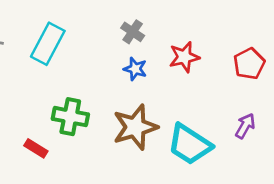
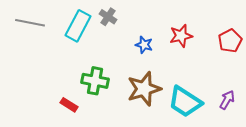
gray cross: (133, 32) -> (108, 17), moved
purple arrow: (245, 126) -> (227, 100), moved

